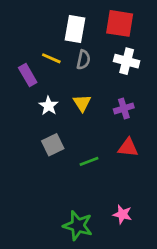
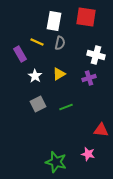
white cross: (127, 61) -> (96, 55), moved
yellow triangle: (82, 103) -> (59, 74), turned 32
red triangle: (128, 147) -> (101, 130), moved
green line: (89, 161) -> (66, 107), moved

